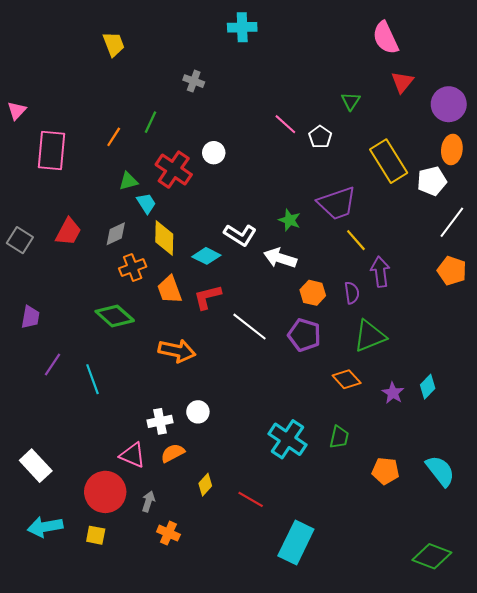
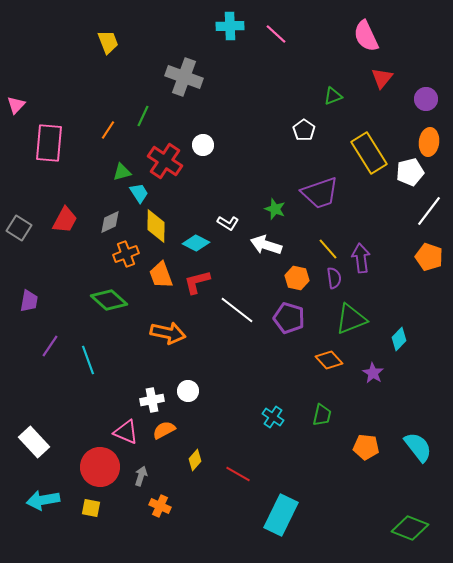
gray cross: (194, 81) -> (184, 77), size x1.8
green triangle: (351, 101) -> (333, 96), turned 36
purple circle: (449, 104) -> (426, 99), size x0.7
pink line: (285, 124) -> (276, 34), moved
white L-shape: (240, 235) -> (228, 223), size x0.7
yellow line: (356, 240) -> (328, 249), moved
cyan diamond: (428, 387) -> (399, 339), moved
cyan cross: (287, 439) -> (273, 417), size x0.6

